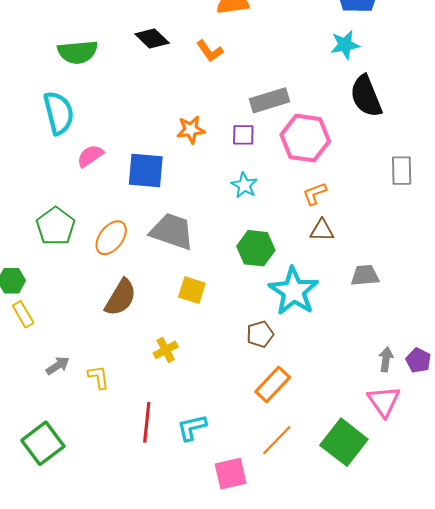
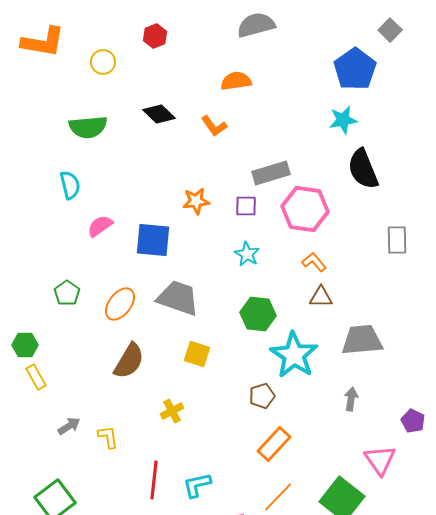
cyan semicircle: (59, 113) -> (70, 185), size x0.7
orange L-shape: (315, 194) -> (314, 262), turned 70
green pentagon: (56, 226) -> (67, 293), size x0.7
gray trapezoid: (365, 275) -> (362, 340), size x1.5
gray arrow: (386, 359) -> (351, 399), moved

